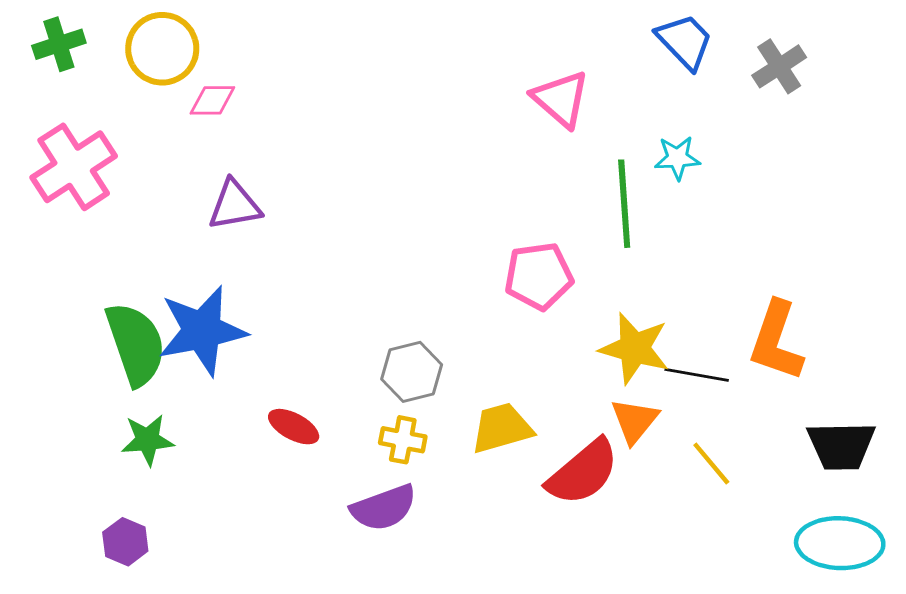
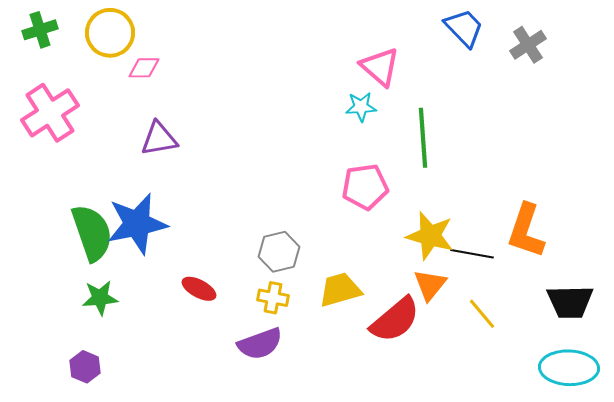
cyan star: (677, 158) -> (361, 107), moved

